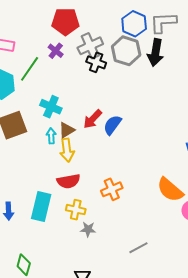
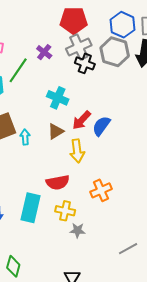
red pentagon: (65, 22) -> (74, 20), moved
cyan cross: (51, 107) -> (58, 98), moved
cyan arrow: (51, 136) -> (25, 137), moved
yellow arrow: (67, 150) -> (77, 151), moved

